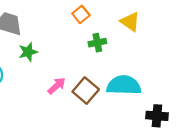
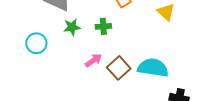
green cross: (97, 43) -> (103, 26), moved

